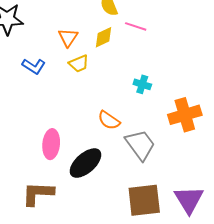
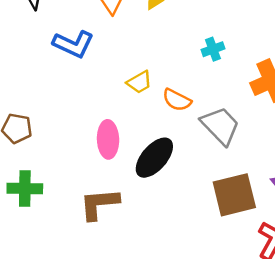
yellow trapezoid: (79, 64) -> (139, 82), moved
blue L-shape: (34, 66) -> (73, 44), size x1.4
cyan cross: (142, 84) -> (213, 49), turned -30

